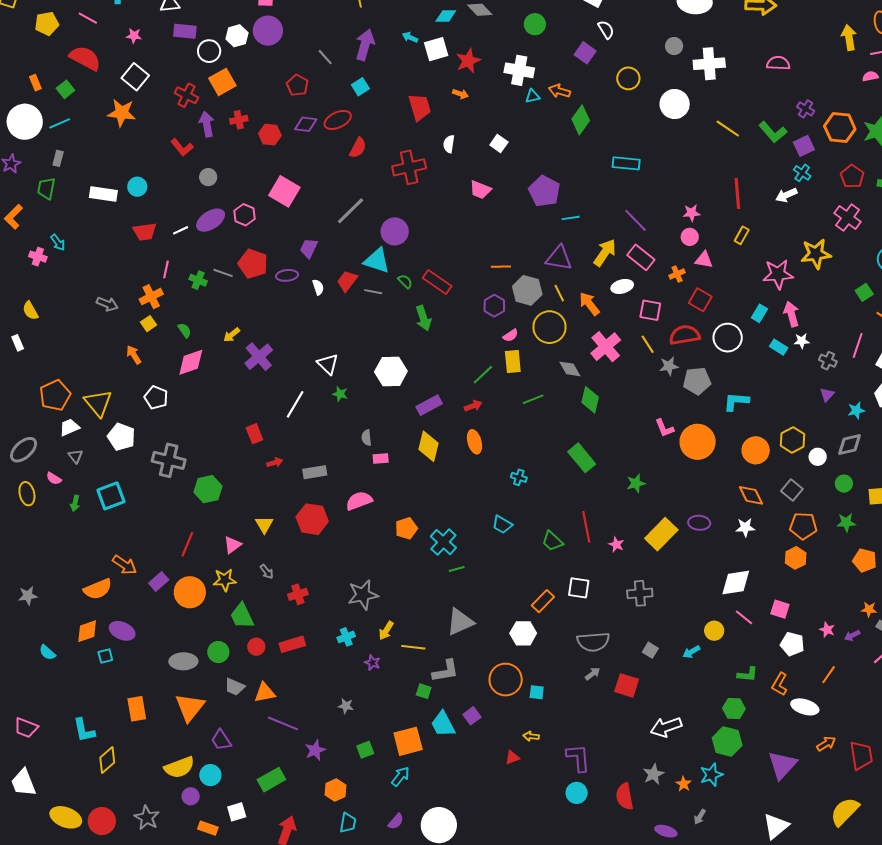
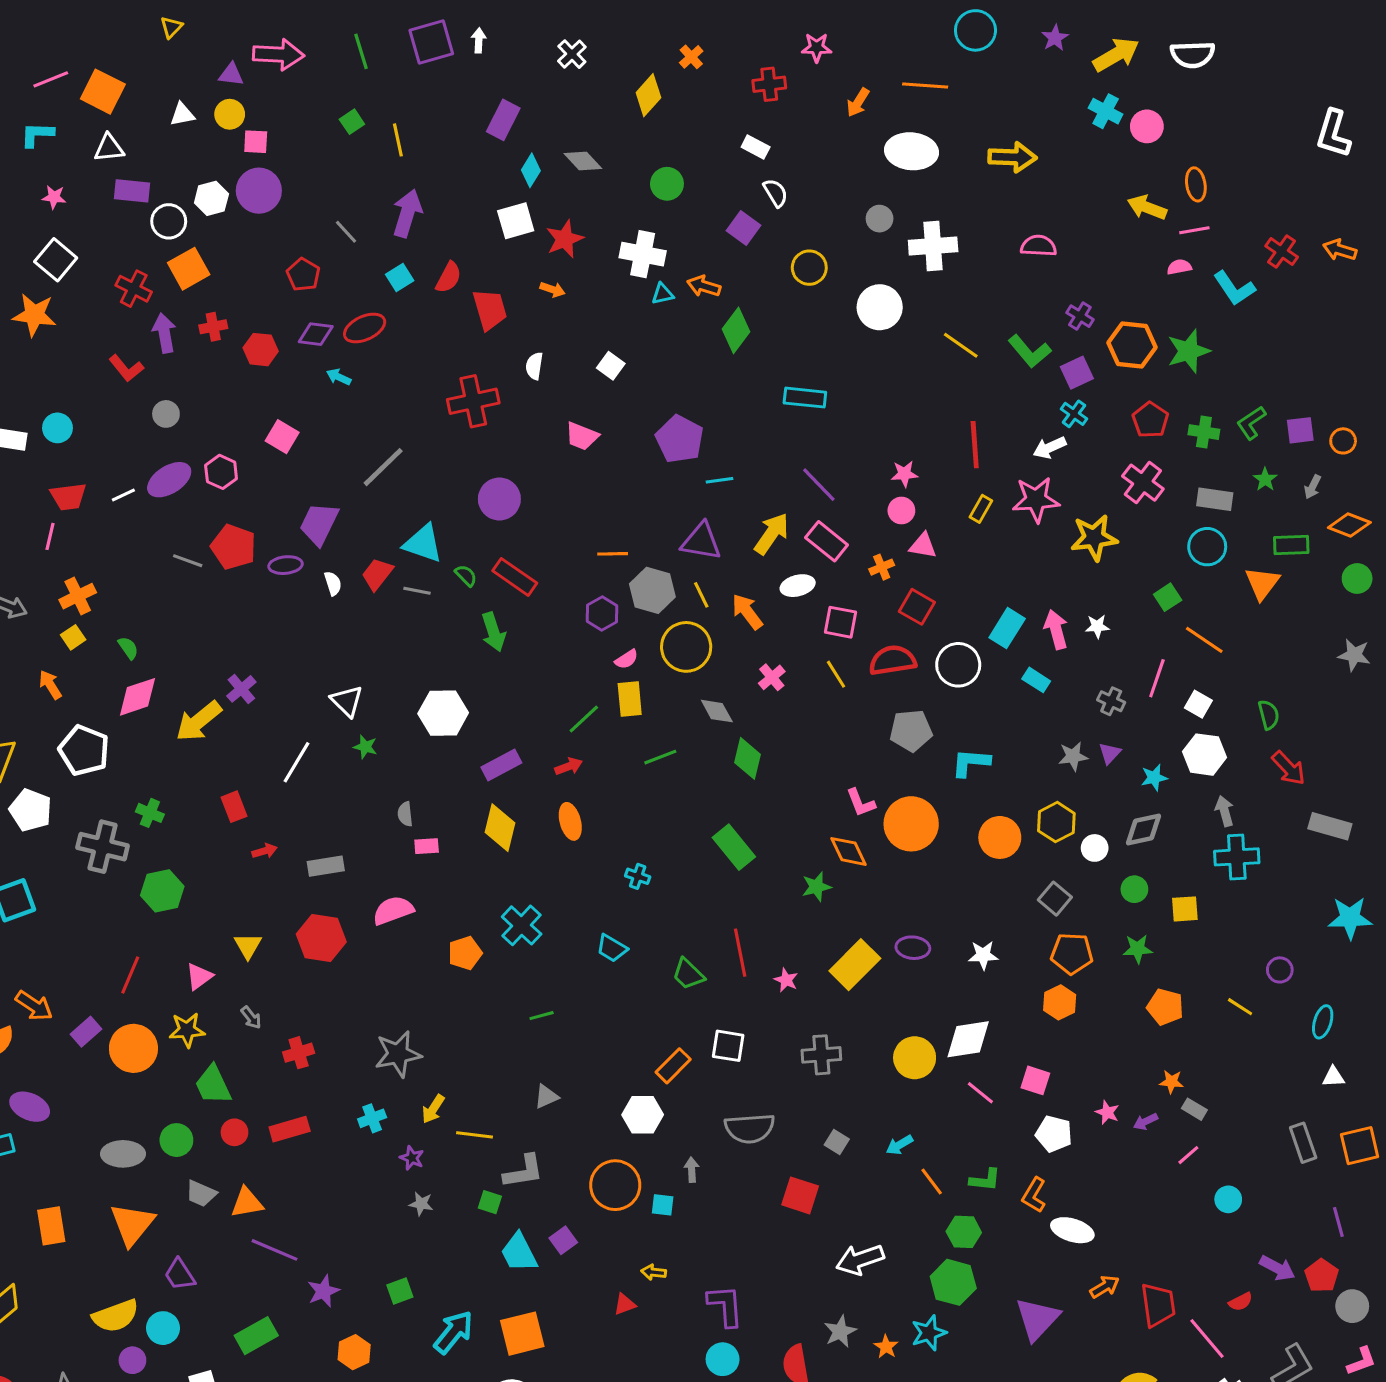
cyan diamond: (446, 16) -> (531, 170), turned -60
cyan arrow: (410, 37) -> (339, 377), moved
yellow arrow: (849, 37) -> (1147, 207), turned -60
red semicircle: (358, 148) -> (449, 277), moved
pink square: (284, 191) -> (282, 437), size x0.7
purple circle: (395, 231) -> (499, 499), moved
purple trapezoid: (309, 248) -> (319, 524), size x1.4
pink line: (166, 269) -> (50, 536), moved
pink star: (778, 274) -> (1036, 500), moved
green cross: (198, 280) -> (150, 813), moved
cyan rectangle: (759, 313) -> (1007, 628), size x1.4
yellow arrow: (232, 335) -> (199, 721), moved, size x1.8
white star: (802, 341) -> (1097, 626), moved
pink cross: (606, 347) -> (772, 677), size x0.6
purple cross: (259, 357) -> (241, 689), size x0.7
gray star: (669, 366) -> (1073, 756), moved
white pentagon: (156, 398) -> (84, 750), size x1.4
orange diamond: (751, 495) -> (849, 851), moved
cyan cross: (443, 542) -> (522, 925), moved
gray triangle: (460, 622) -> (546, 1097), size x0.6
yellow circle: (714, 631) -> (915, 1058), moved, size x1.4
gray arrow: (593, 674) -> (692, 1170), moved, turned -56
orange line: (829, 675) -> (932, 1182), moved, turned -72
gray star: (346, 706) -> (421, 1204), moved
orange square: (408, 741) -> (522, 1334), moved
cyan arrow: (400, 776) -> (453, 1332), size x1.4

